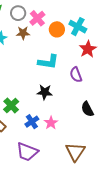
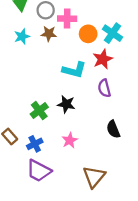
pink cross: (37, 18) -> (67, 19), turned 35
red star: (88, 49) -> (103, 59), moved
green cross: (11, 106) -> (39, 111), moved
blue cross: (32, 122) -> (35, 144), moved

